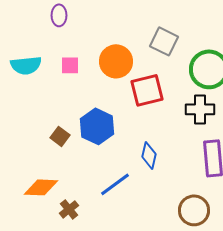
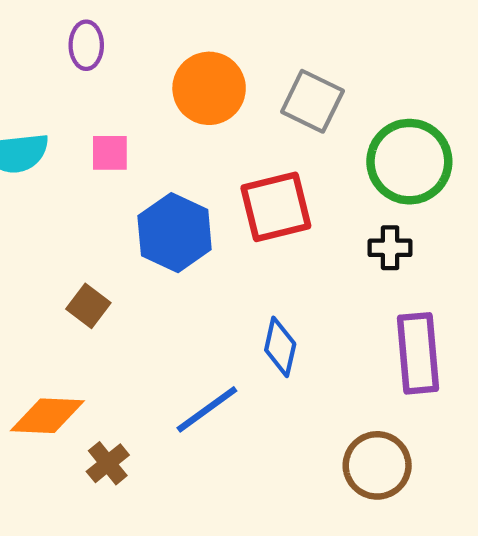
orange circle: (116, 61) -> (209, 88), moved
black cross: (200, 109) -> (390, 248), size x0.7
blue hexagon: (97, 126) -> (175, 233), moved

